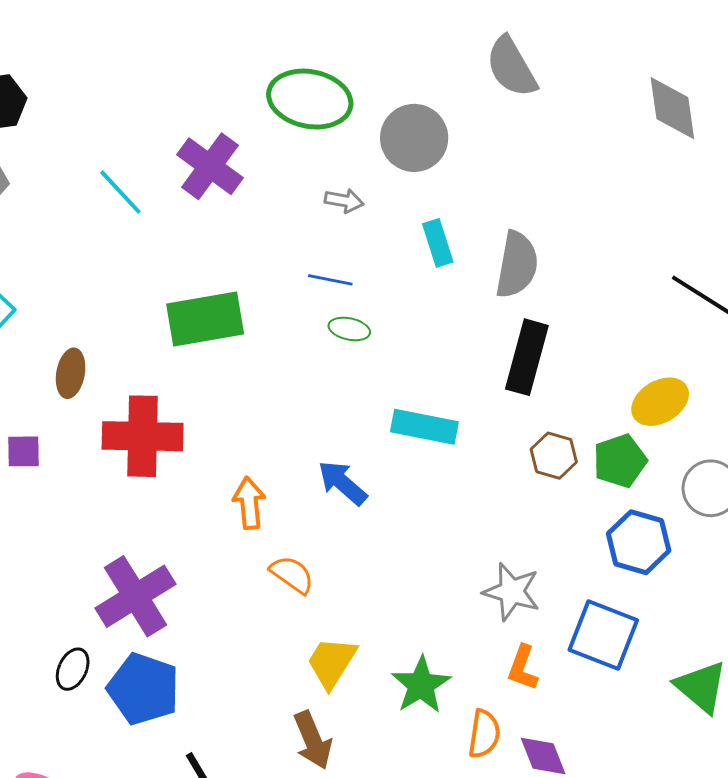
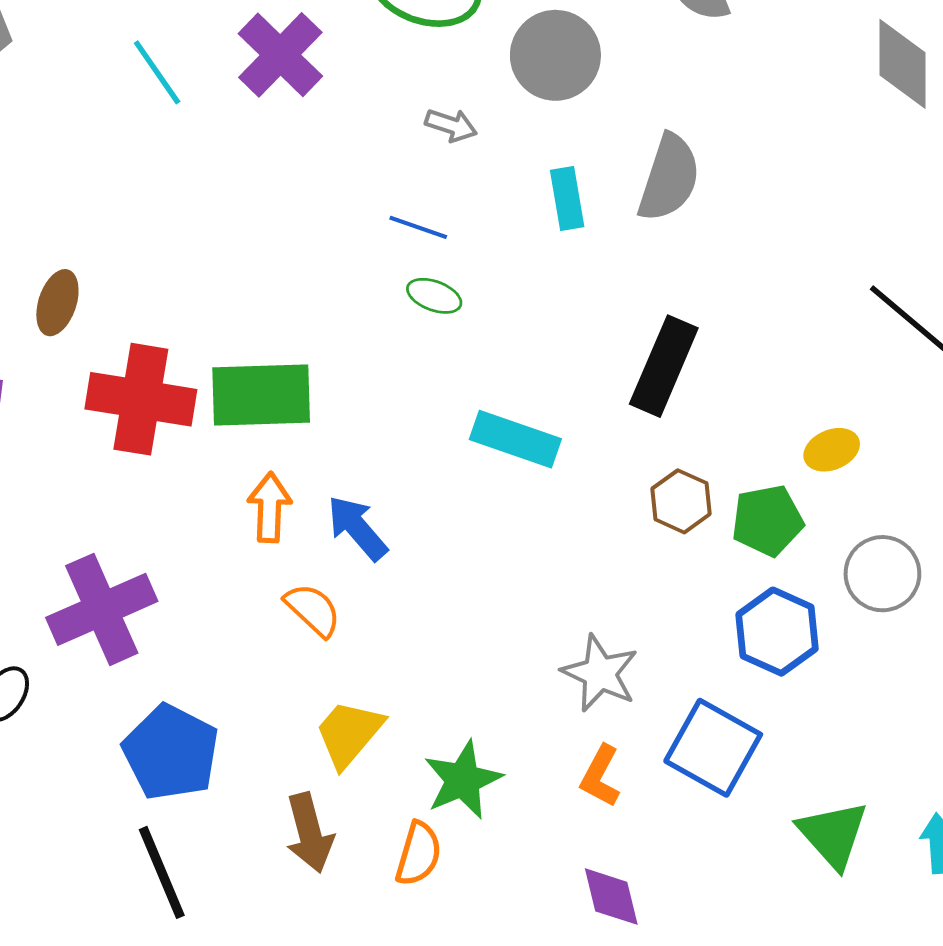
gray semicircle: (517, 265) -> (669, 178), moved
green rectangle: (205, 319) -> (261, 395), moved
yellow ellipse: (660, 402) -> (832, 450), size x0.7
blue arrow: (342, 483) -> (357, 528), moved
blue pentagon: (143, 689) -> (171, 752), moved
orange semicircle: (484, 734) -> (419, 854), moved

